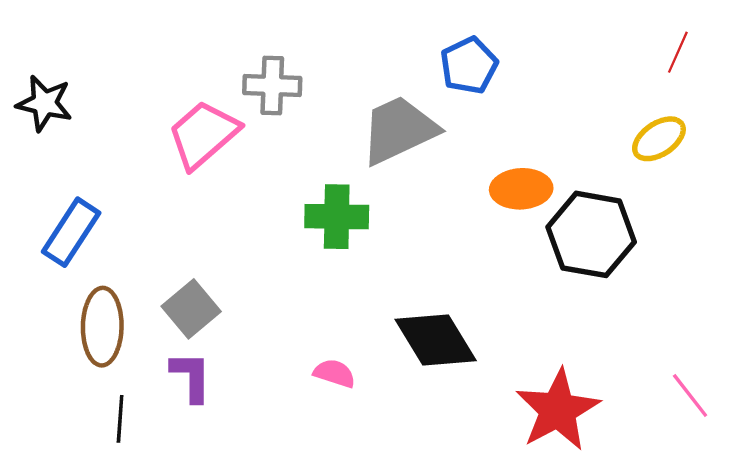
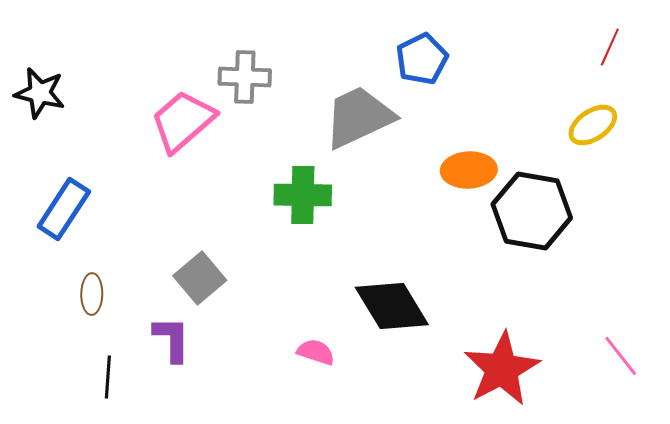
gray square: (191, 309) -> (200, 278), moved
brown ellipse: (102, 327) -> (92, 294), size x0.6
pink semicircle: (334, 373) -> (316, 352), moved

